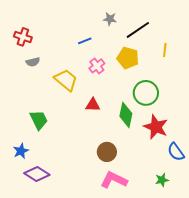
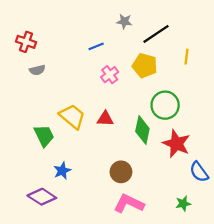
yellow trapezoid: (66, 80) -> (72, 116), moved
blue star: (21, 151) -> (62, 171), moved

